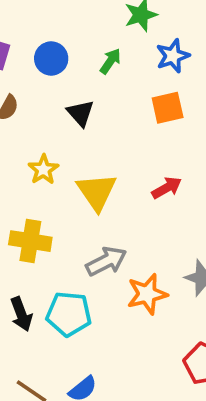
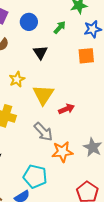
red arrow: (167, 188) -> (67, 109), moved
gray arrow: (106, 261) -> (43, 132), turned 65
cyan pentagon: (69, 314) -> (35, 176), moved

